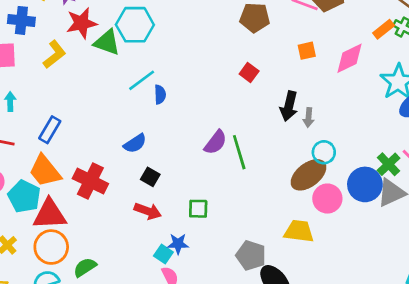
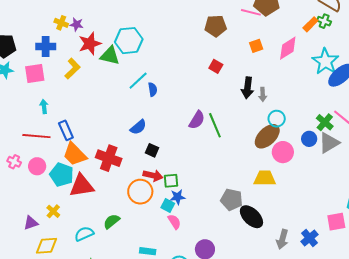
blue rectangle: (50, 130) -> (66, 130), moved, turned -48
blue circle: (365, 184) -> (309, 139), size x0.6
green square: (198, 209) -> (171, 181), moved
orange circle: (51, 247) -> (140, 192), moved

